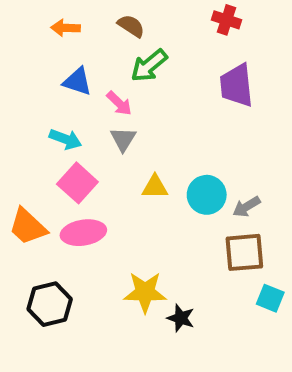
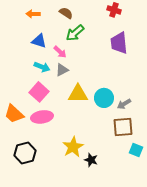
cyan arrow: (65, 139) -> (42, 67), moved
gray triangle: (123, 139) -> (62, 70), turned 32
yellow triangle: (155, 187) -> (78, 94), size x1.5
yellow star: (145, 292) -> (73, 147), turned -30

